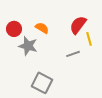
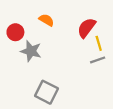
orange semicircle: (42, 28) -> (47, 20), moved
gray line: (73, 54) -> (98, 60), moved

